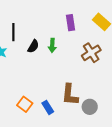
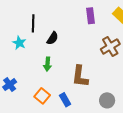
green arrow: (52, 45) -> (47, 64), moved
brown L-shape: (70, 95) -> (80, 76), moved

